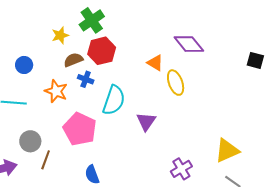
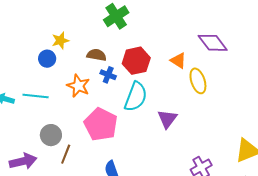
yellow star: (60, 35) -> (60, 40), moved
red hexagon: (102, 51) -> (136, 61), moved
brown semicircle: (73, 60) -> (96, 55), turned 30

